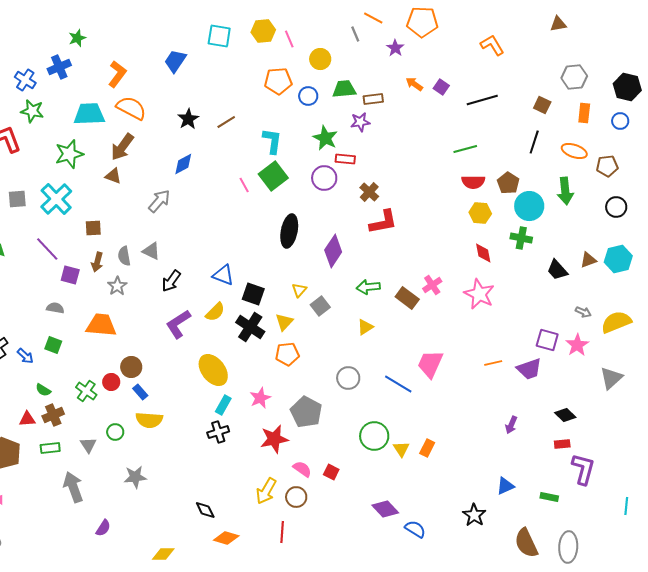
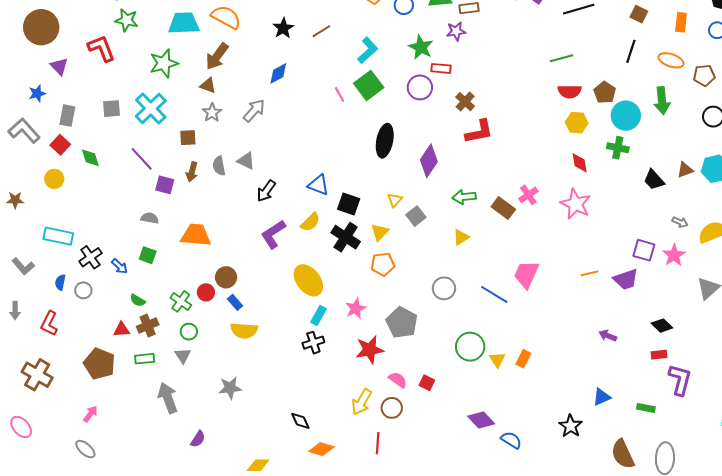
cyan L-shape: (272, 141) -> (368, 50), turned 40
gray star: (117, 286) -> (212, 113), moved
purple arrow: (511, 425) -> (608, 336), turned 90
green circle: (115, 432) -> (189, 332), moved

